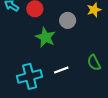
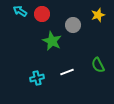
cyan cross: (30, 76) -> (37, 78), size x0.6

